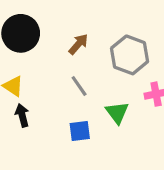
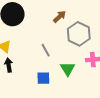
brown arrow: (78, 44) -> (60, 17), moved

